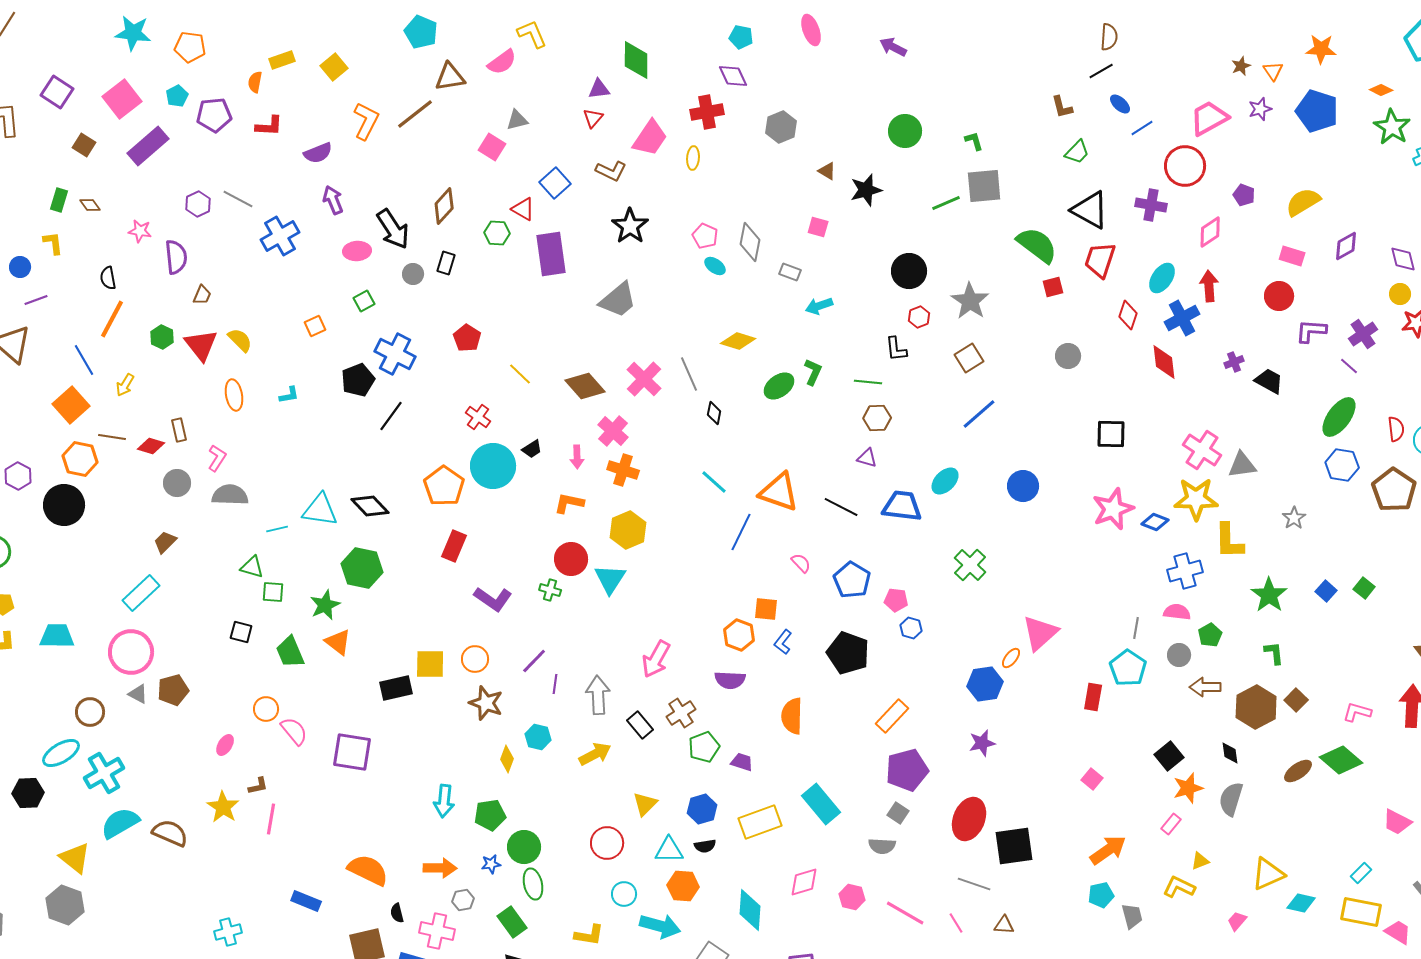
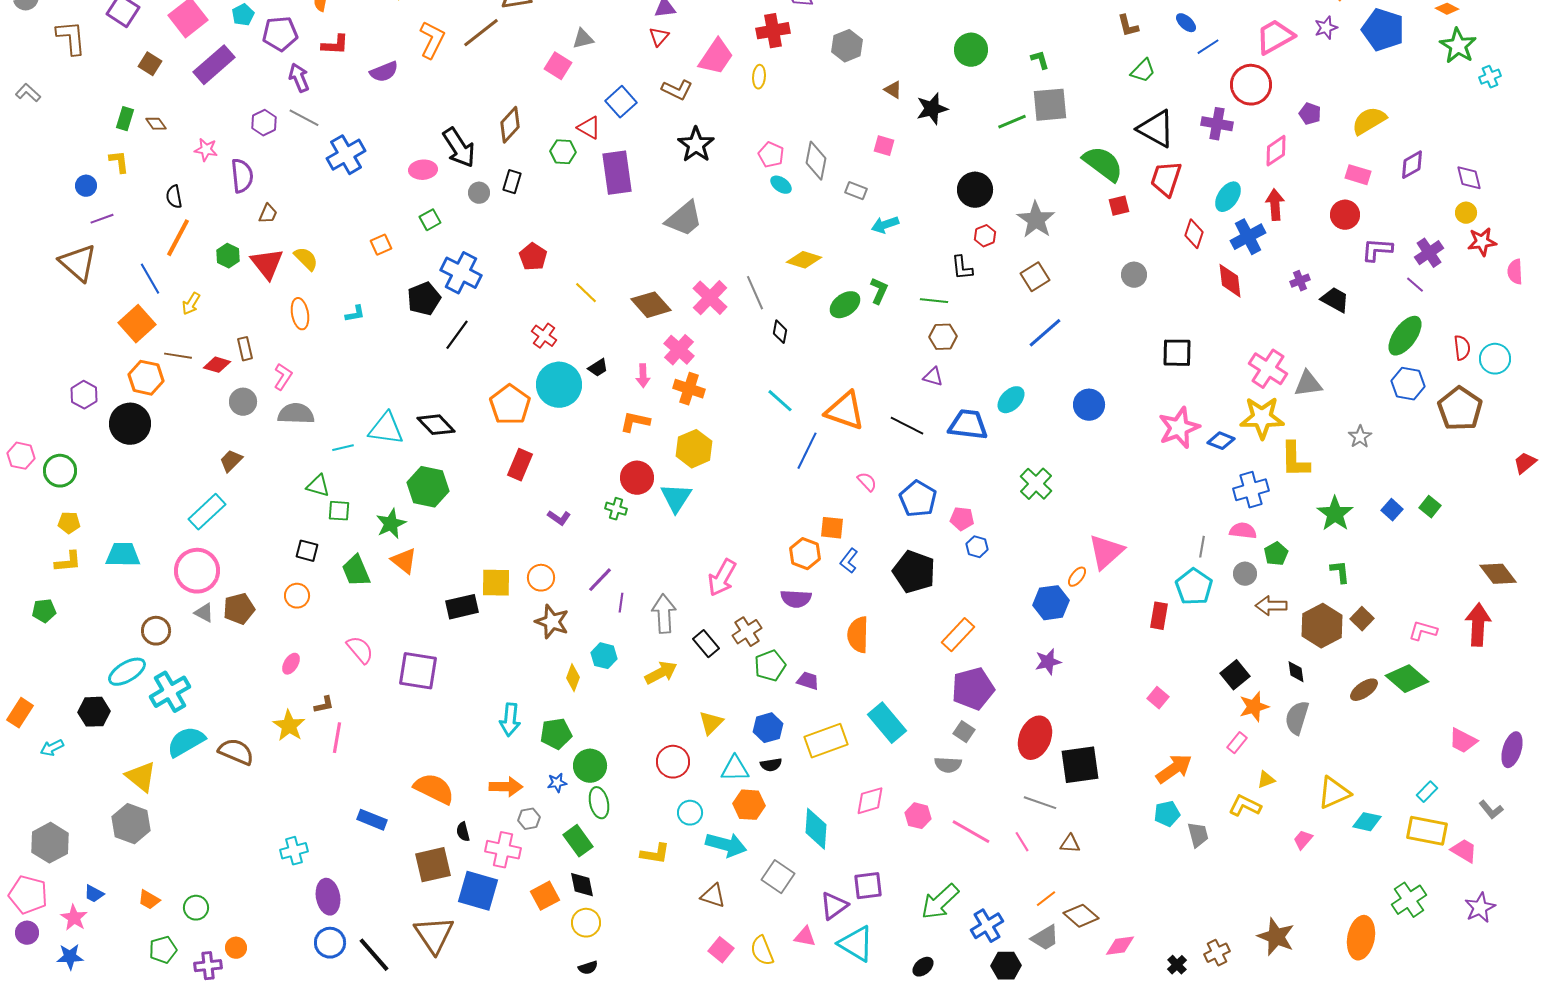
purple arrow: (333, 200) -> (299, 78), moved
purple L-shape: (493, 599) -> (559, 518), size x0.6
orange circle: (266, 709) -> (297, 596), moved

